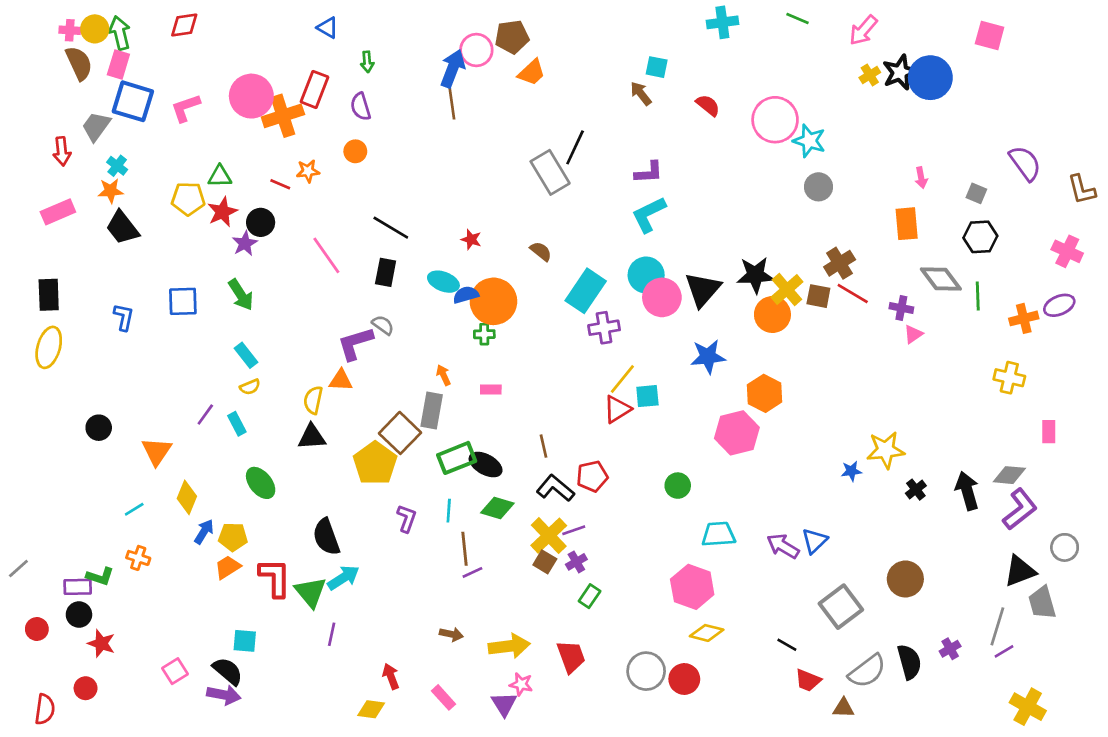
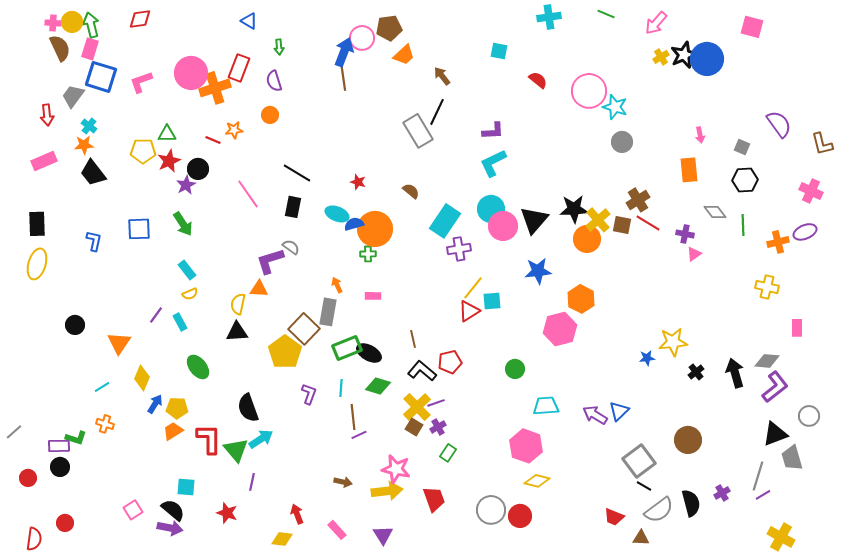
brown arrow: (641, 93) -> (442, 76), moved
gray diamond: (941, 279) -> (715, 212), size x0.7
red star: (101, 643) -> (227, 513), moved
black line: (787, 645) -> (644, 486), moved
pink star: (521, 684) -> (396, 469), moved, size x1.6

